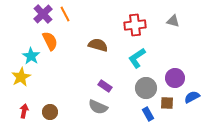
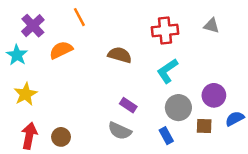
purple cross: (43, 14) -> (33, 26), moved
orange semicircle: (50, 41) -> (61, 50), turned -90
cyan star: (31, 56) -> (17, 55), moved
red arrow: (24, 111) -> (29, 136), size x1.5
blue rectangle: (148, 114) -> (166, 136), moved

